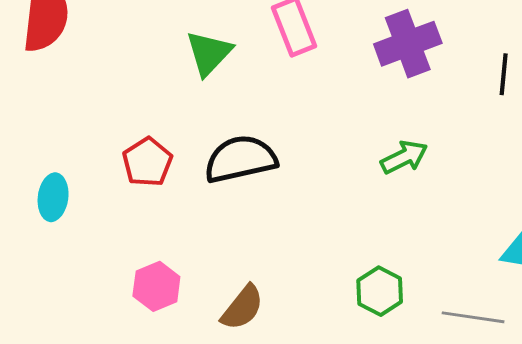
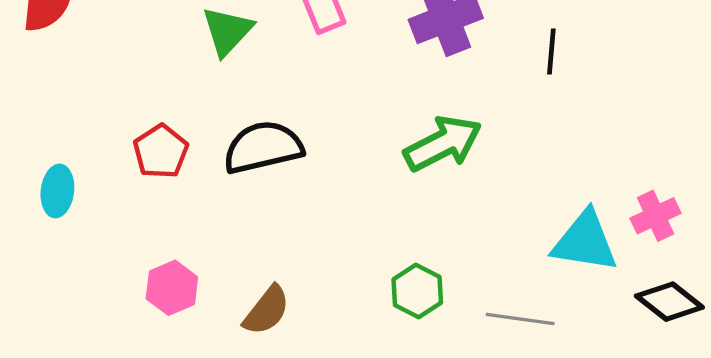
green arrow: (404, 157) -> (443, 144), size x1.5

